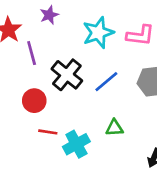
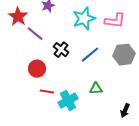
purple line: (32, 53) -> (35, 34), turned -36
black cross: (67, 75) -> (61, 50), size x0.7

